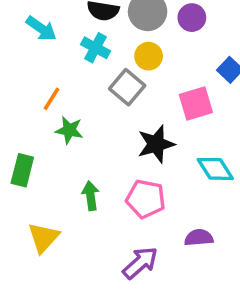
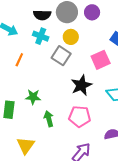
orange line: (51, 99) -> (19, 60), moved
green star: (69, 130) -> (33, 97), moved

